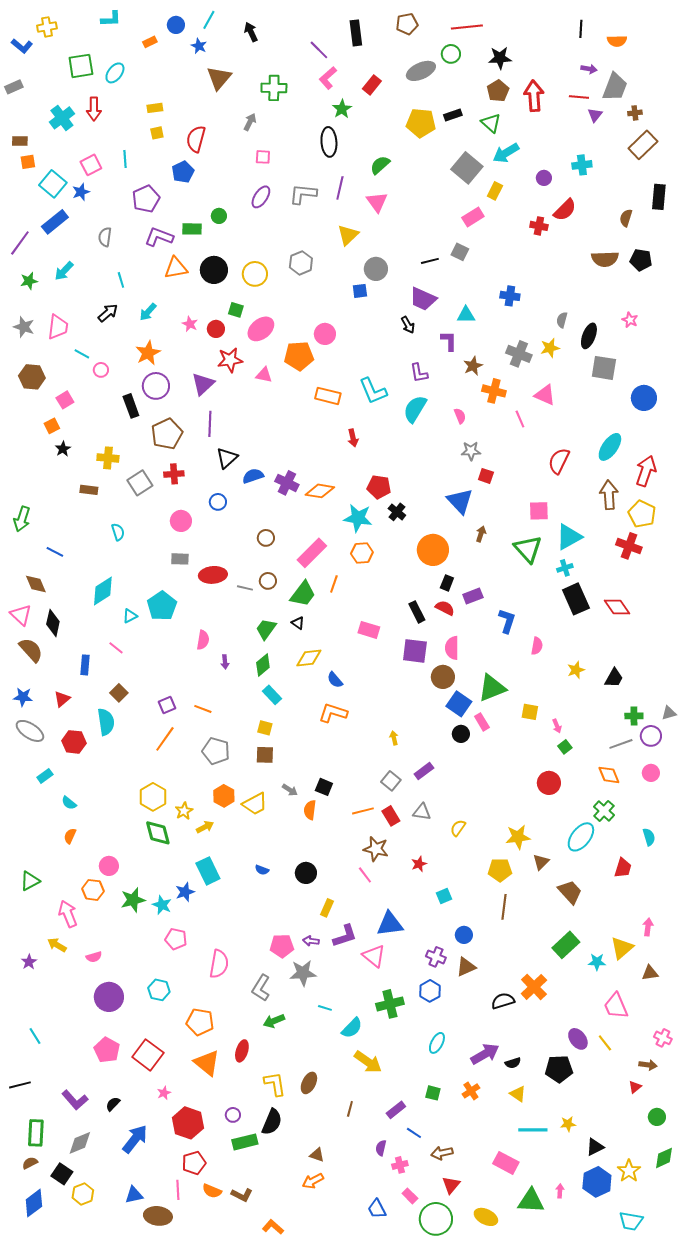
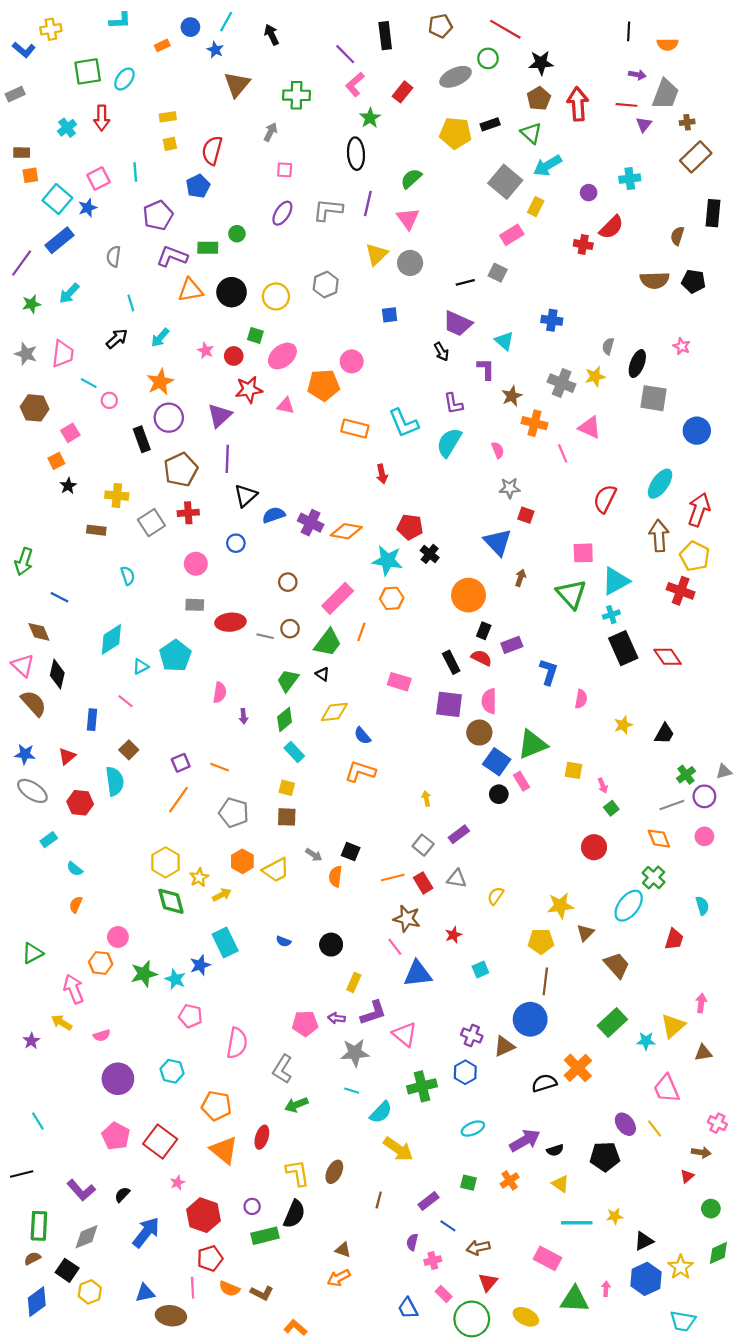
red line: (467, 27) -> (505, 29), turned 36
cyan cross: (62, 118) -> (67, 128), size x0.7
gray circle: (376, 269) -> (410, 263), moved
cyan triangle: (466, 315) -> (504, 341), turned 42
green cross: (634, 716) -> (686, 775), turned -36
blue triangle: (390, 924) -> (418, 974), moved
blue circle: (464, 935) -> (530, 1019), moved, size x1.8
gray star: (303, 973) -> (355, 1053), moved
cyan ellipse: (437, 1043) -> (473, 1129), turned 40

